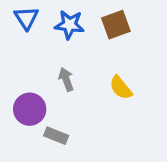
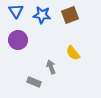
gray arrow: (66, 79) -> (51, 67), moved
purple circle: (30, 109) -> (18, 40), moved

